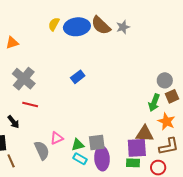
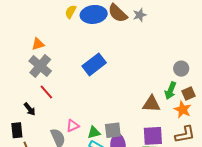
orange triangle: (12, 43) -> (38, 44), moved
blue rectangle: (78, 77) -> (94, 64), size x1.6
brown square: (172, 96) -> (188, 93), moved
red line: (30, 105) -> (46, 92), turned 35
brown triangle: (145, 134) -> (152, 104), moved

